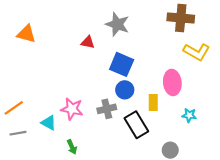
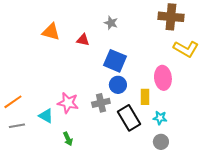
gray star: (117, 24) -> (111, 23), size x0.6
orange triangle: (26, 34) -> (51, 32), moved
cyan star: (189, 115) -> (160, 118), moved

